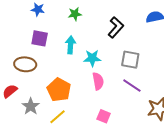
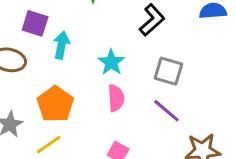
cyan arrow: (70, 45) -> (61, 45), moved
cyan star: (92, 58) -> (111, 62), turned 30

